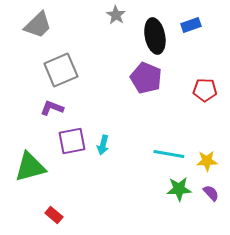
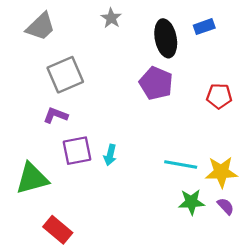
gray star: (116, 15) -> (111, 18), moved
yellow star: (207, 161) -> (221, 172), size x1.4
red rectangle: (54, 215) -> (58, 230), size x1.5

